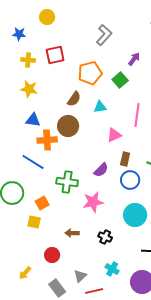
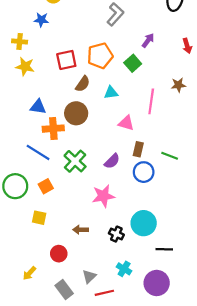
blue star: (19, 34) -> (41, 20), moved
red square: (55, 55) -> (66, 60), moved
yellow cross: (28, 60) -> (20, 42), moved
yellow star: (29, 89) -> (25, 67), moved
pink triangle: (114, 135) -> (126, 123), turned 42
green cross: (67, 182) -> (75, 161), moved, turned 35
orange square: (42, 203) -> (46, 186), moved
cyan circle: (135, 215) -> (144, 223), moved

